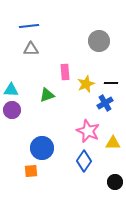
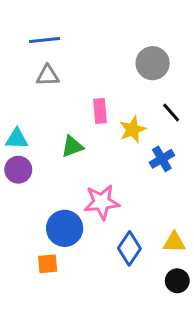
black line: (111, 83) -> (171, 113), moved, turned 48
pink star: (88, 131) -> (102, 202), moved, turned -30
yellow triangle: (113, 143) -> (174, 242), moved

